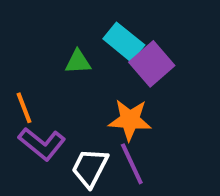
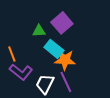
cyan rectangle: (124, 42) -> (54, 49), moved
purple square: (152, 64) -> (62, 23), moved

